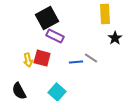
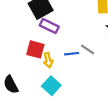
yellow arrow: (28, 60) -> (48, 60), moved

